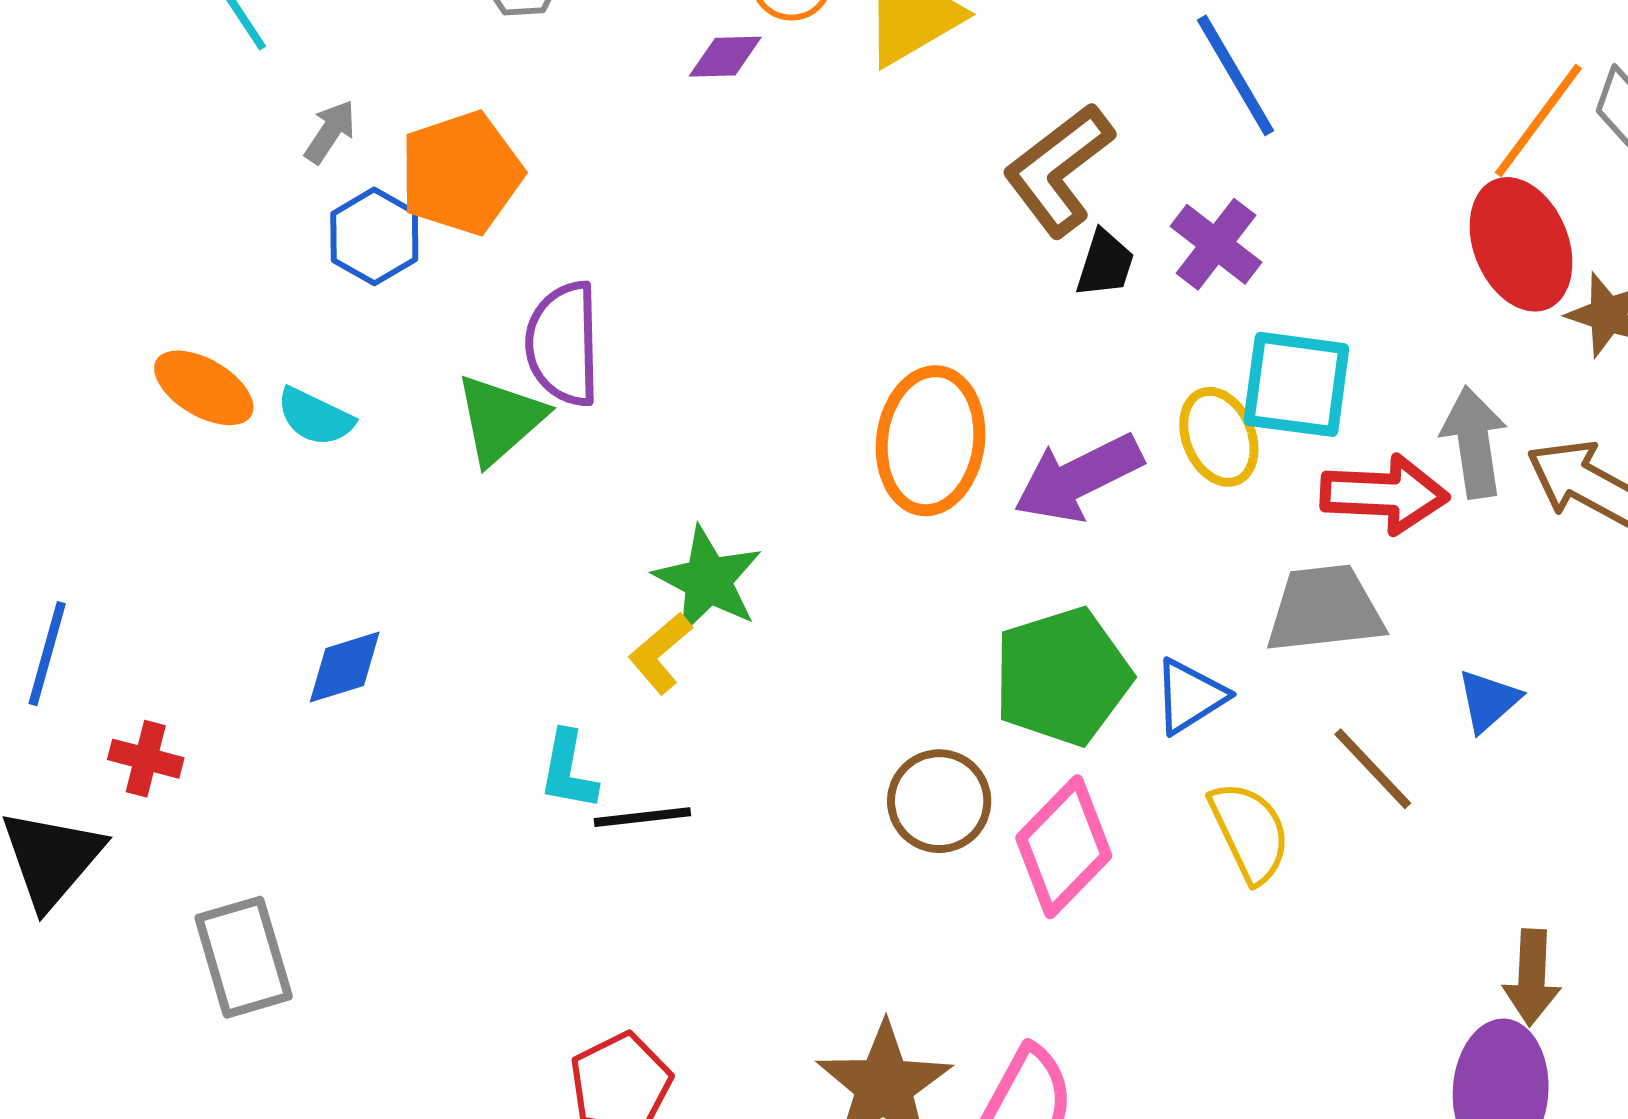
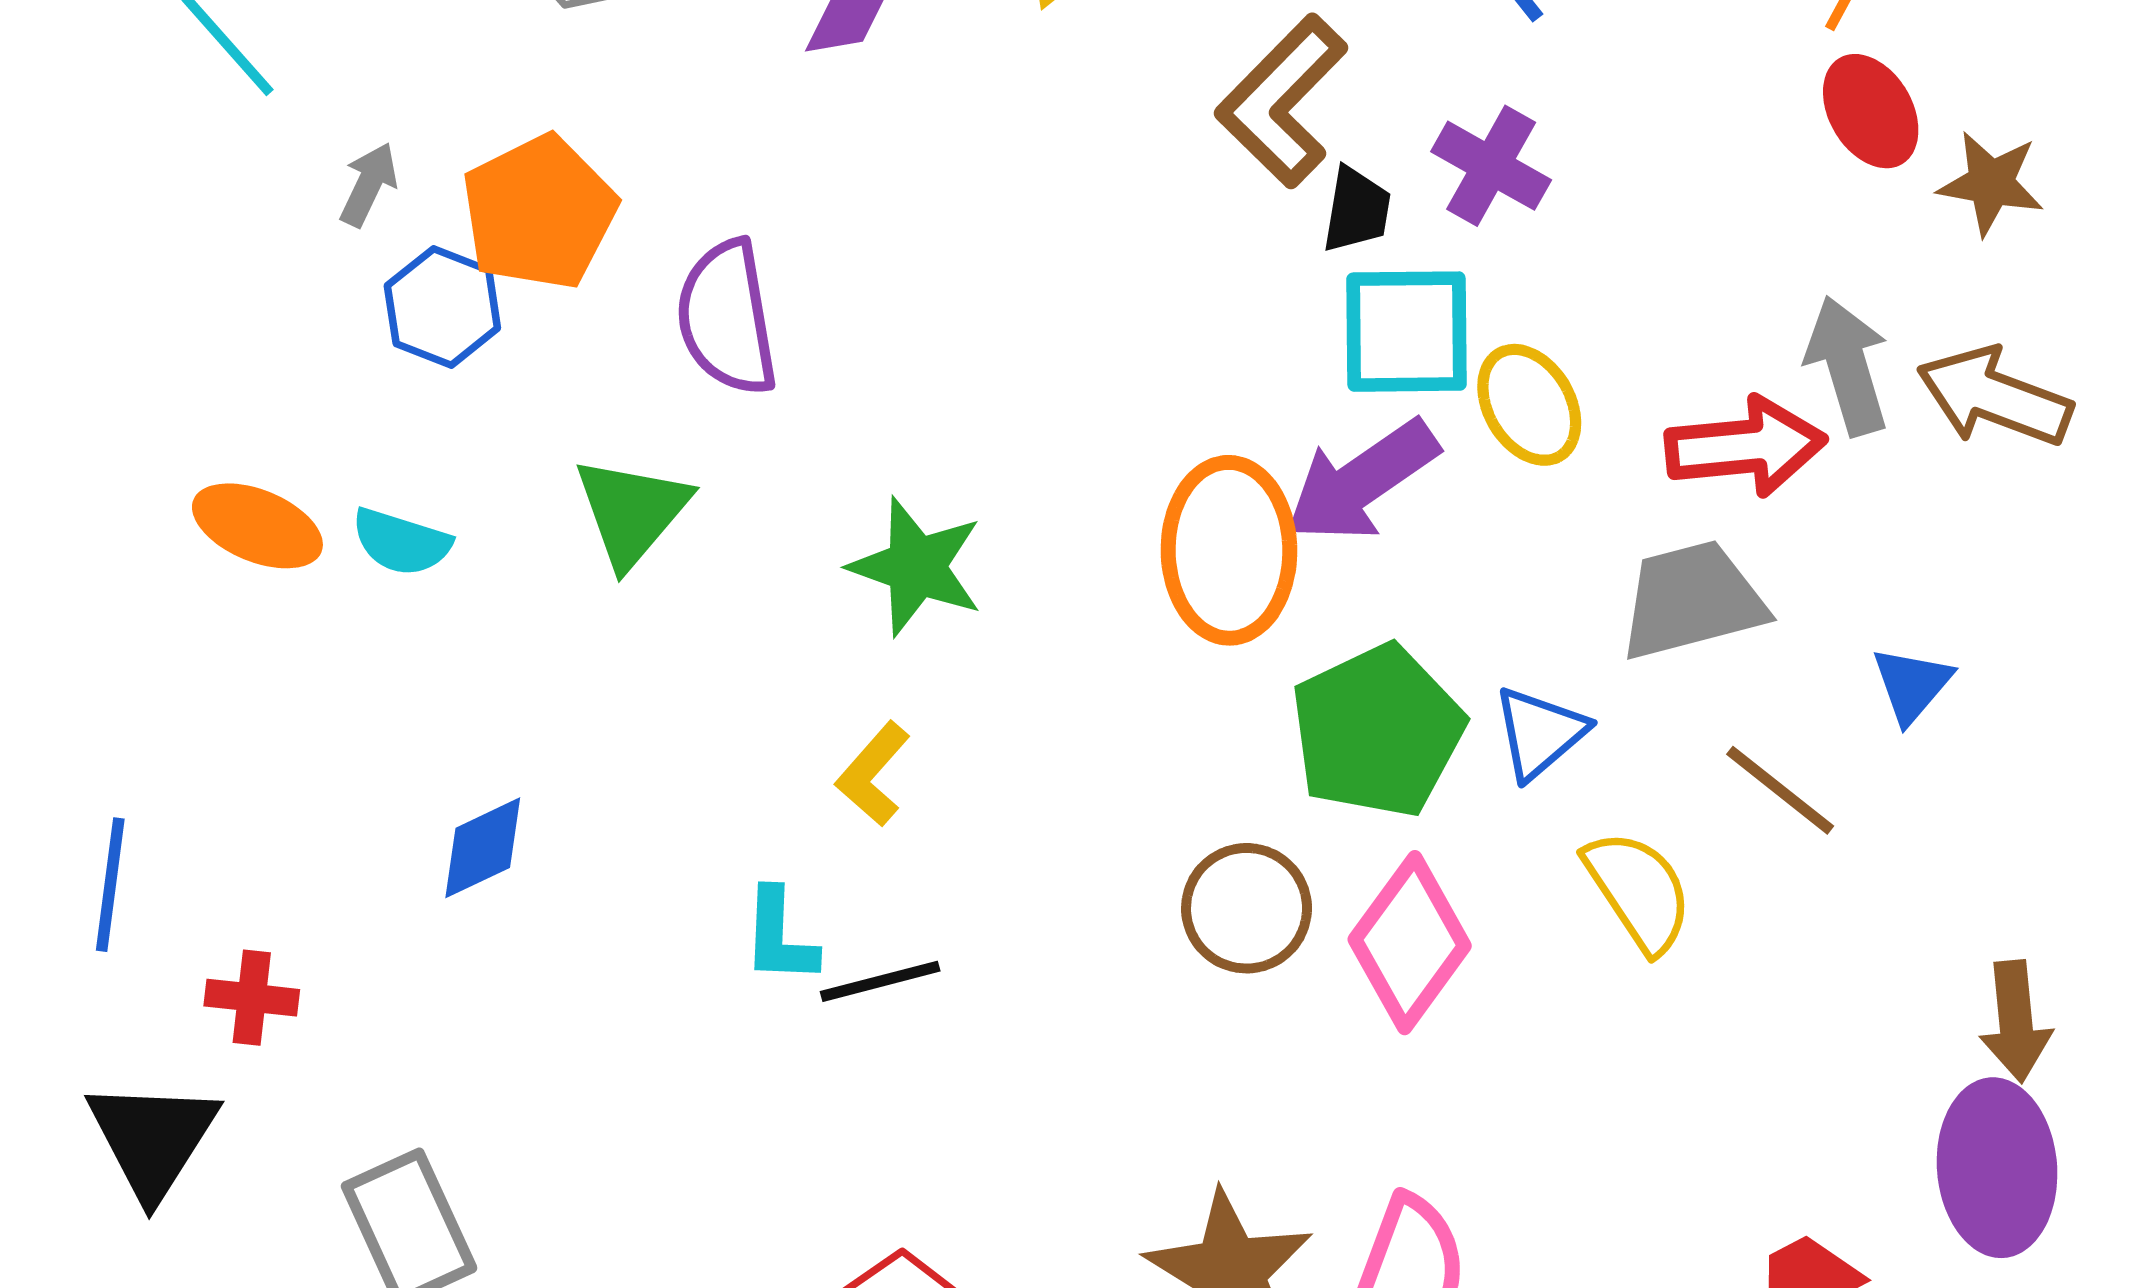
red ellipse: (1521, 244) -> (1871, 111), size x0.7
purple semicircle: (563, 344) -> (727, 318), moved
cyan square: (1296, 384) -> (1406, 332), moved
orange ellipse: (931, 441) -> (1229, 550), moved
green star: (708, 580) -> (916, 567), moved

